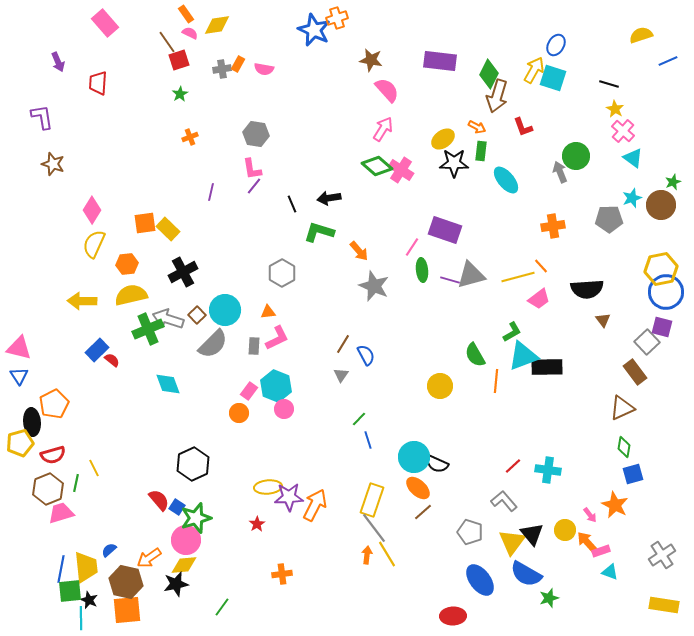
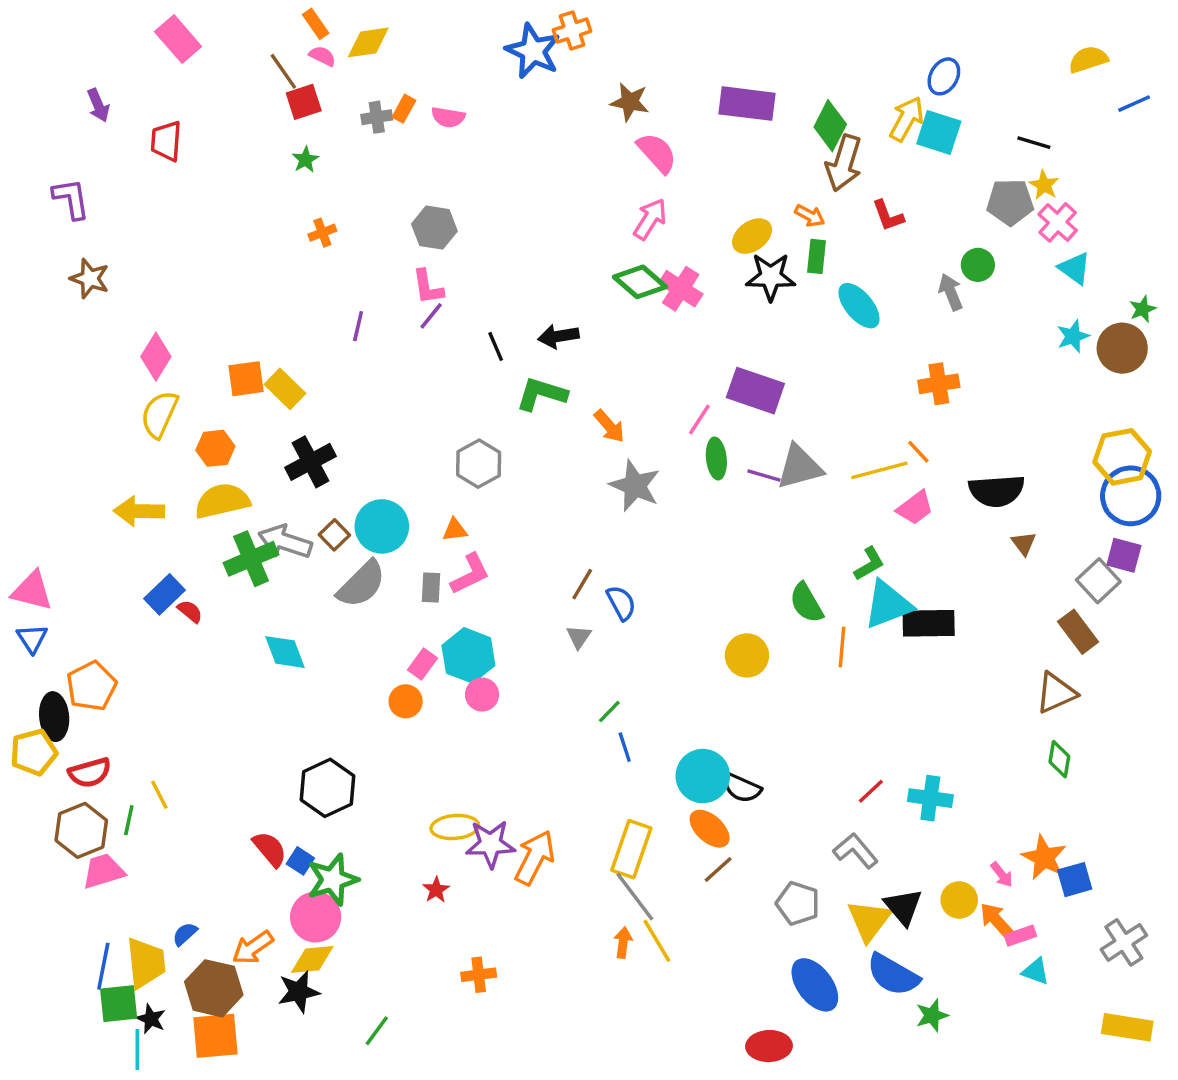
green circle: (576, 156) -> (978, 265), size x0.7
gray pentagon: (609, 219) -> (1010, 202), moved
blue square: (633, 474) -> (1075, 880), moved

